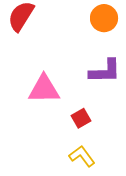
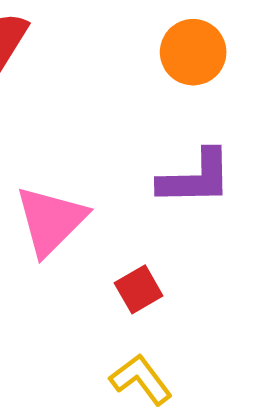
pink triangle: (44, 89) -> (51, 221), turned -44

